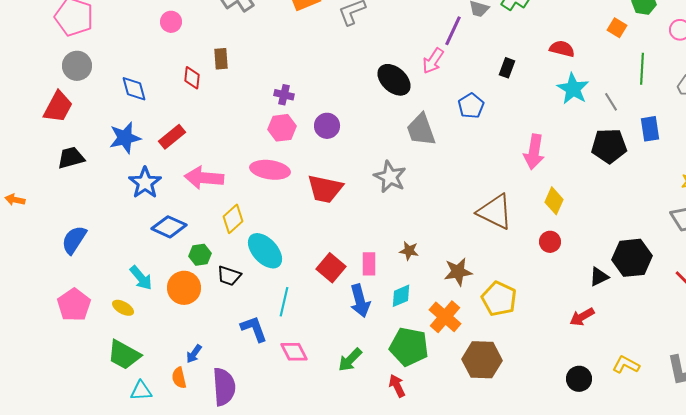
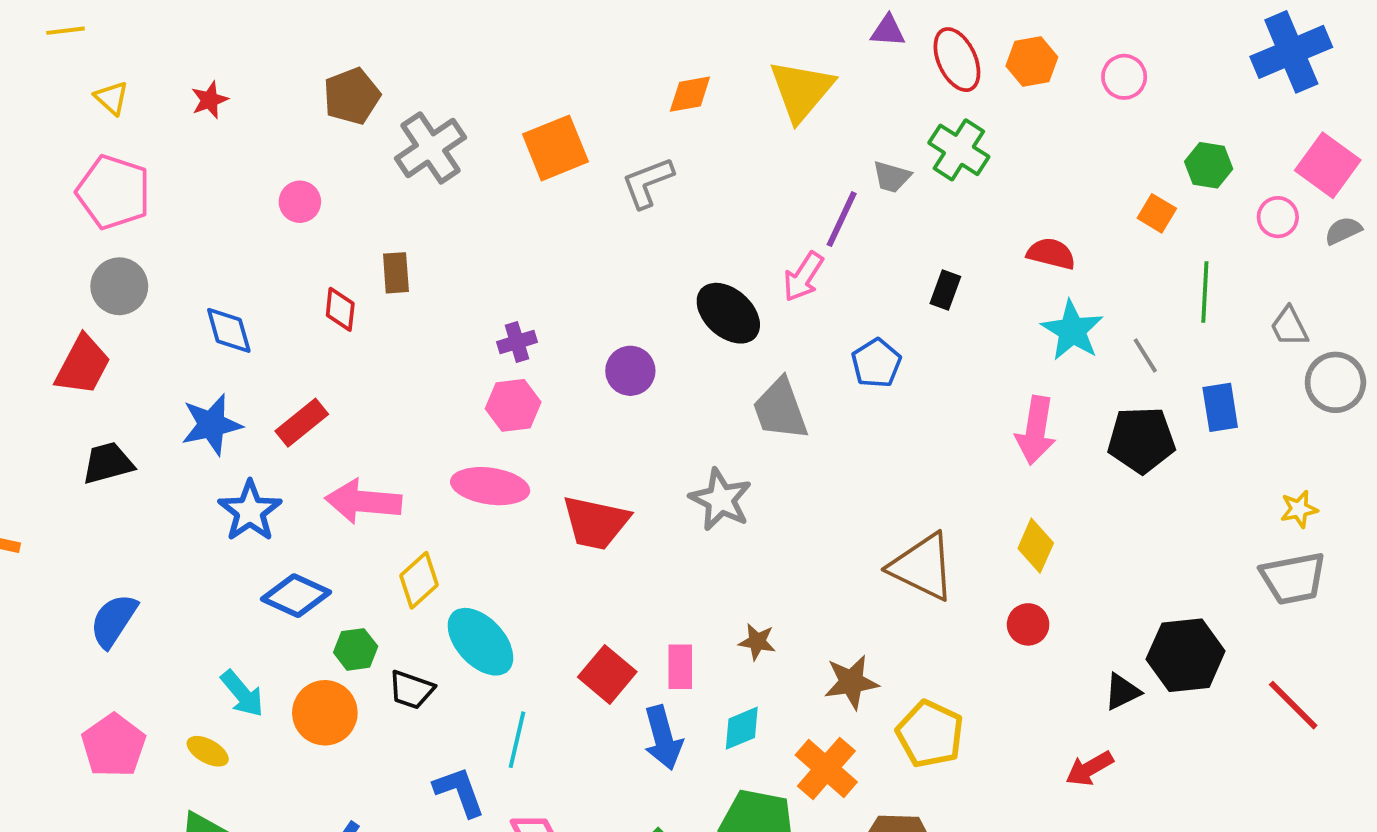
purple cross: (284, 95) -> (517, 342), turned -30
purple circle: (327, 126) -> (630, 371), moved
pink arrow: (534, 152) -> (1036, 430), moved

